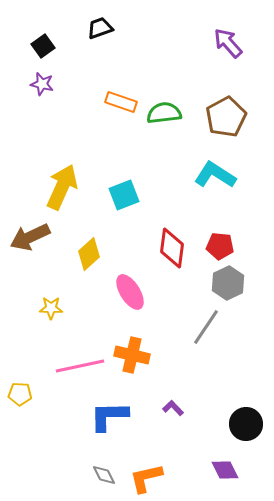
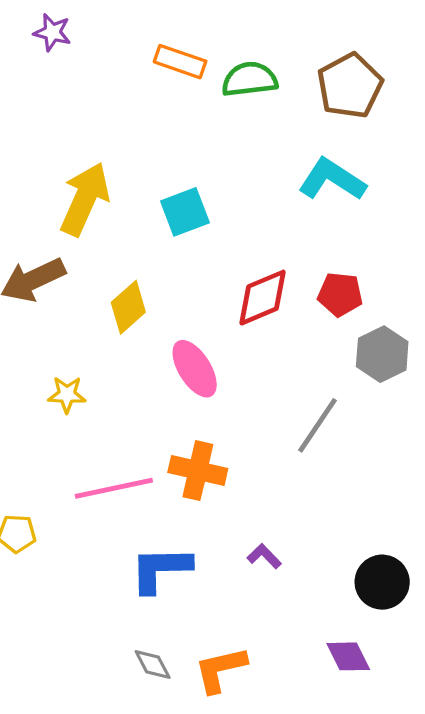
red diamond: (172, 248) -> (263, 298), turned 60
gray hexagon: (228, 283) -> (382, 354), moved

